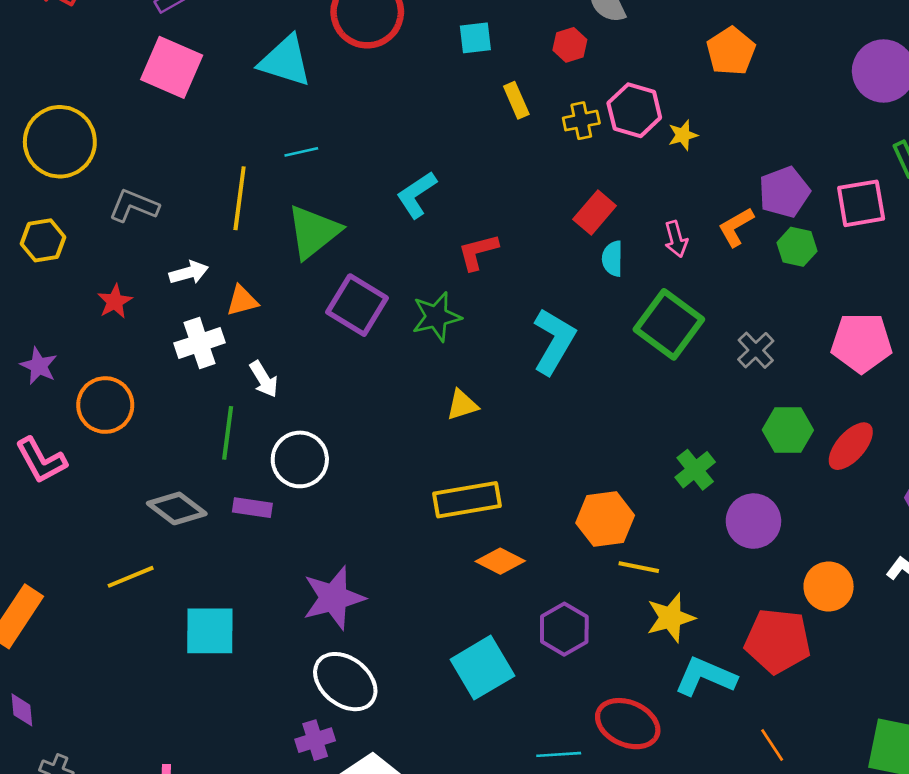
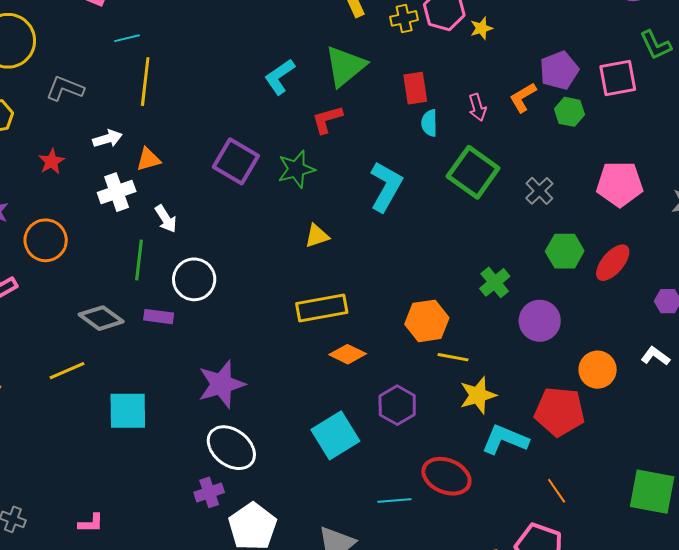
cyan line: (301, 152) -> (127, 38), moved
red rectangle: (595, 213) -> (415, 88), turned -48
green triangle: (313, 232) -> (345, 66), moved

